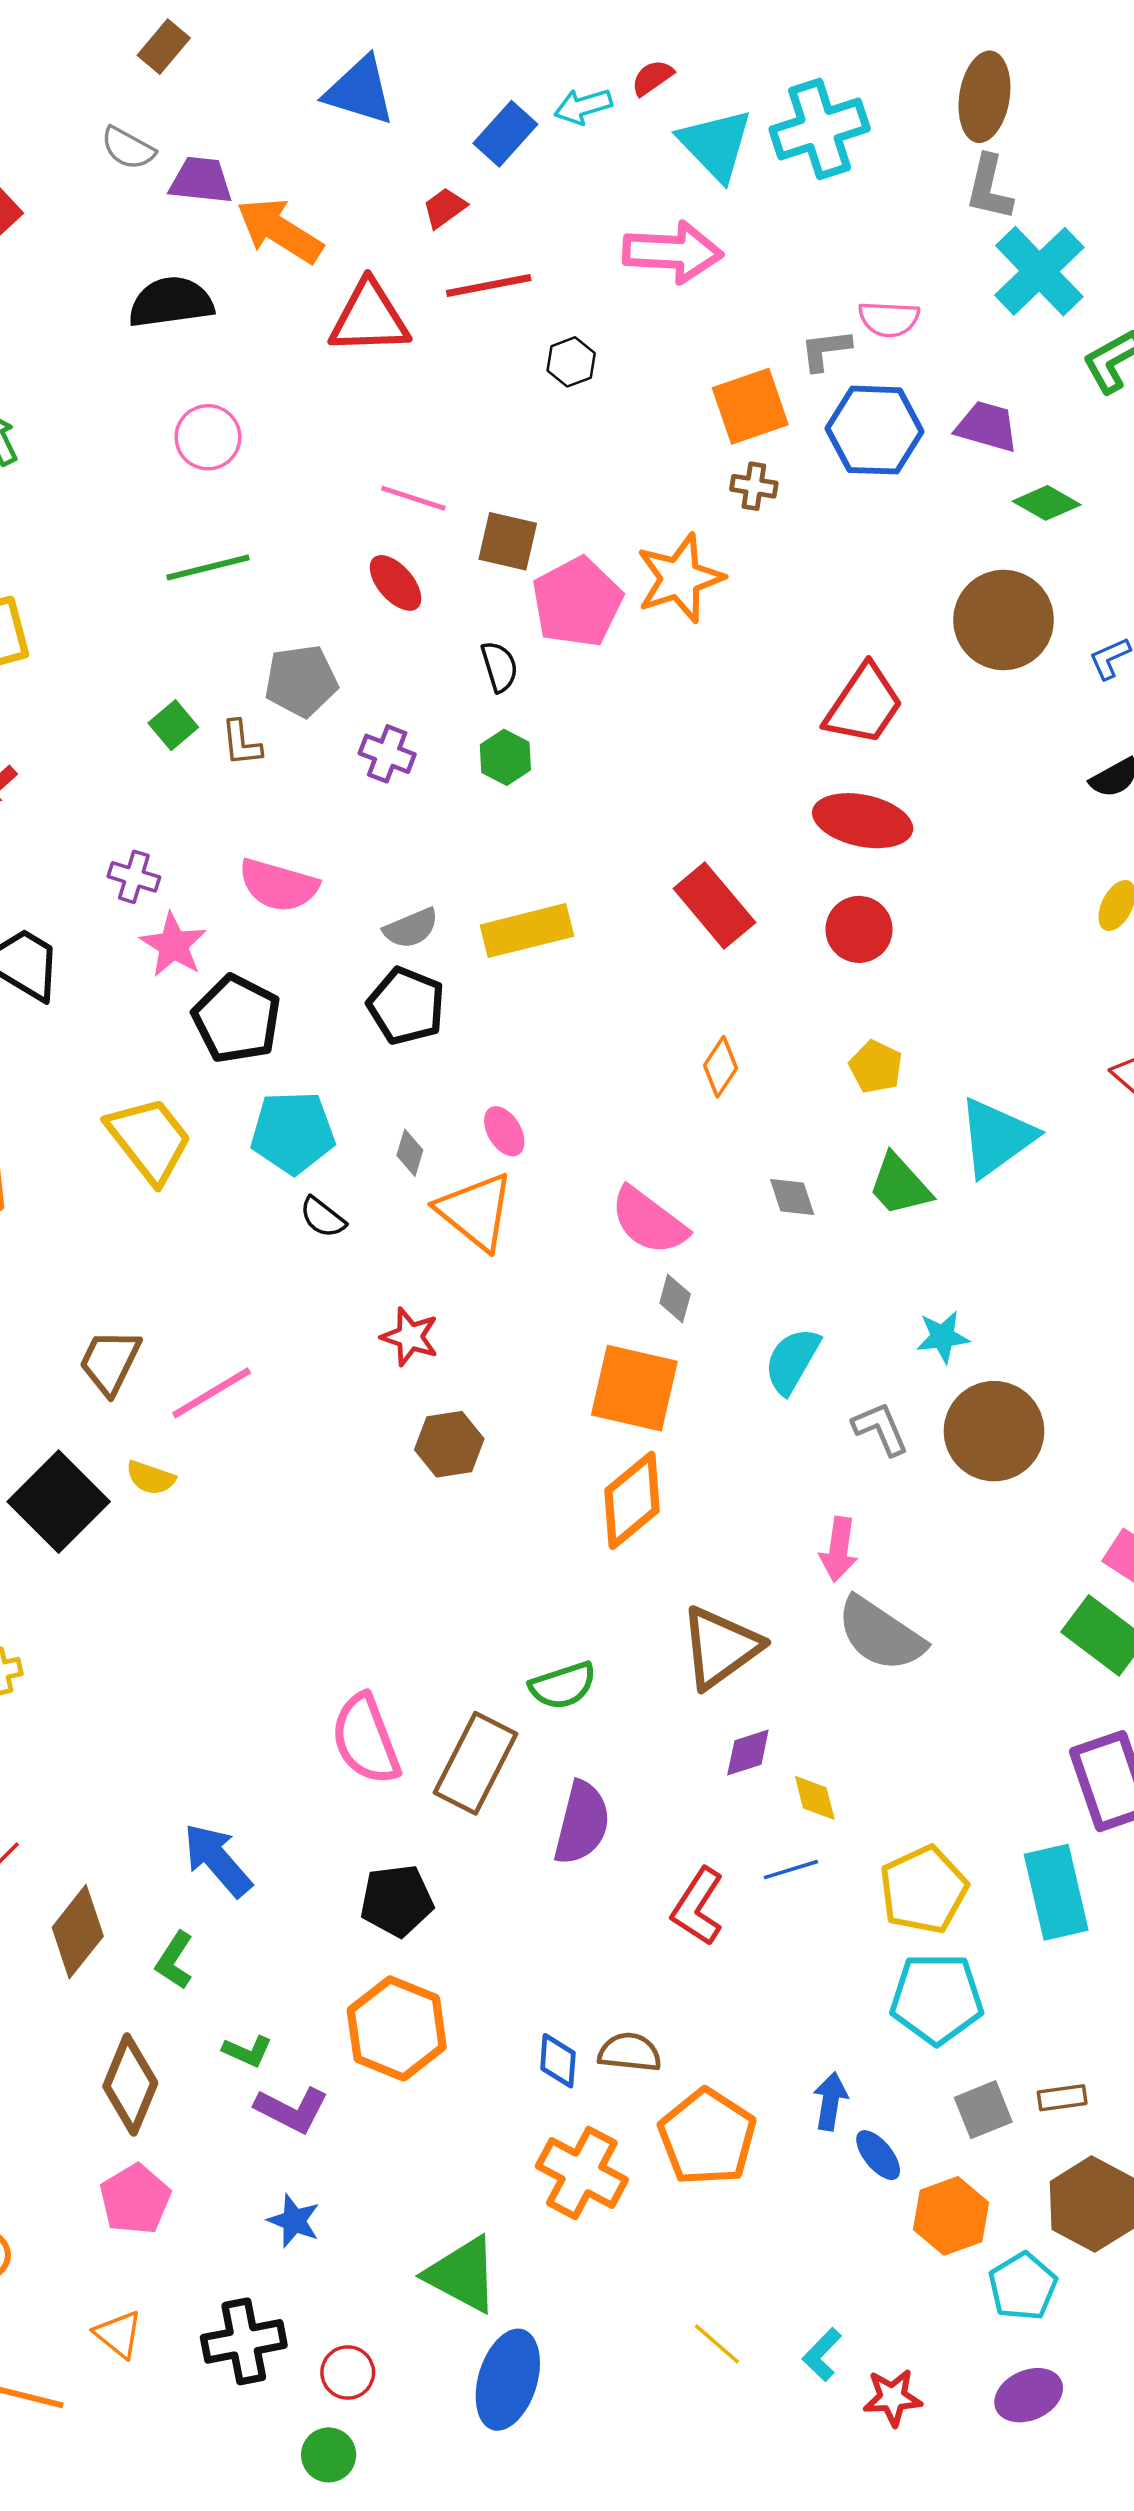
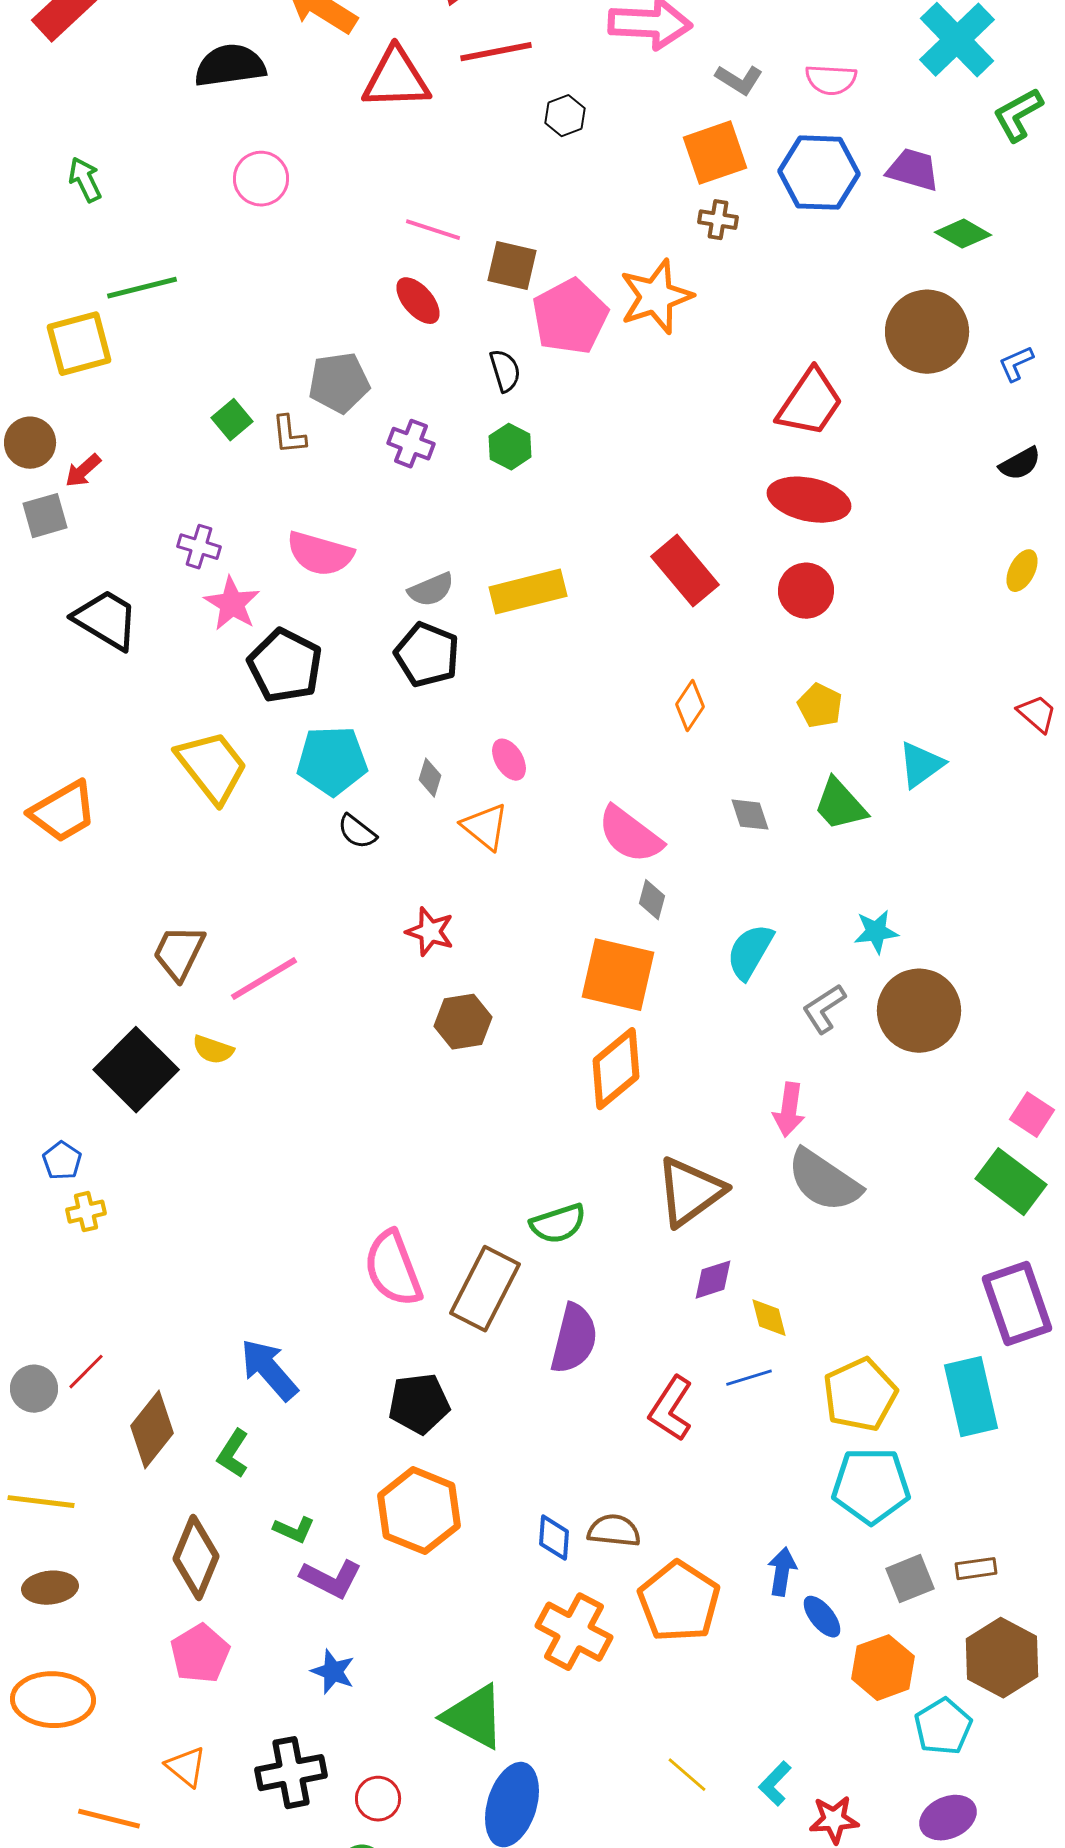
gray L-shape: (826, 350) -> (739, 80), moved, turned -141
green line: (208, 567) -> (142, 288), moved
cyan triangle: (996, 1137) -> (921, 765), size x0.7
orange triangle: (476, 1211) -> (485, 827), size x0.7
gray L-shape: (881, 1429) -> (824, 1009), turned -100

